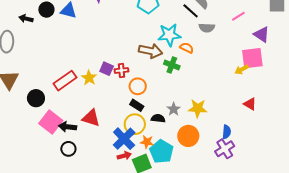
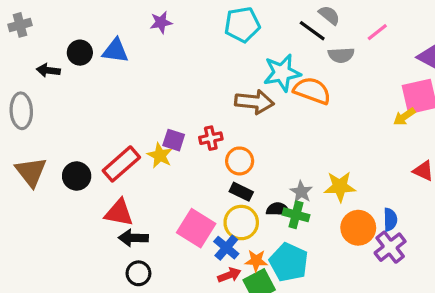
pink line: (238, 16) -> (377, 32), moved
orange semicircle: (187, 48) -> (312, 91), size x1.6
green cross: (172, 65) -> (296, 215), moved
purple square: (107, 69) -> (174, 140), moved
black circle: (36, 98) -> (77, 176), moved
red triangle: (91, 118) -> (119, 213), moved
pink square: (51, 122) -> (196, 228), moved
orange circle: (188, 136) -> (358, 228), moved
blue cross: (124, 139) -> (226, 248), size x0.7
orange star: (147, 142) -> (256, 261), moved

